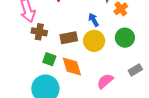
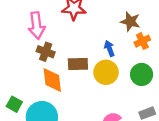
green square: (49, 59) -> (14, 104), moved
orange diamond: (72, 67) -> (52, 80), moved

